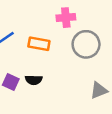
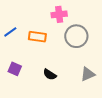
black semicircle: (34, 80) -> (50, 74), moved, turned 32

